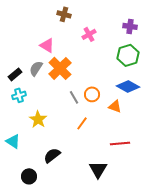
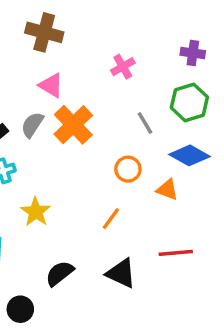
brown cross: (64, 14) -> (44, 32), moved, size x1.5
gray line: (74, 97) -> (145, 123), moved
black triangle: (98, 169) -> (121, 273), moved, turned -36

